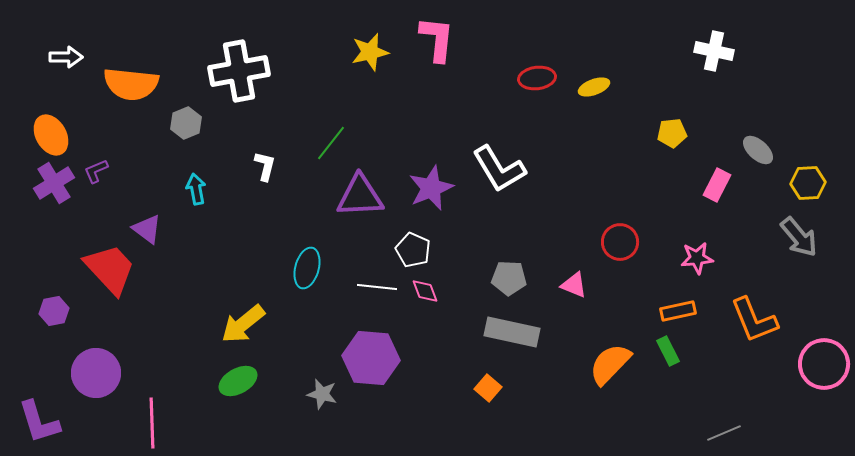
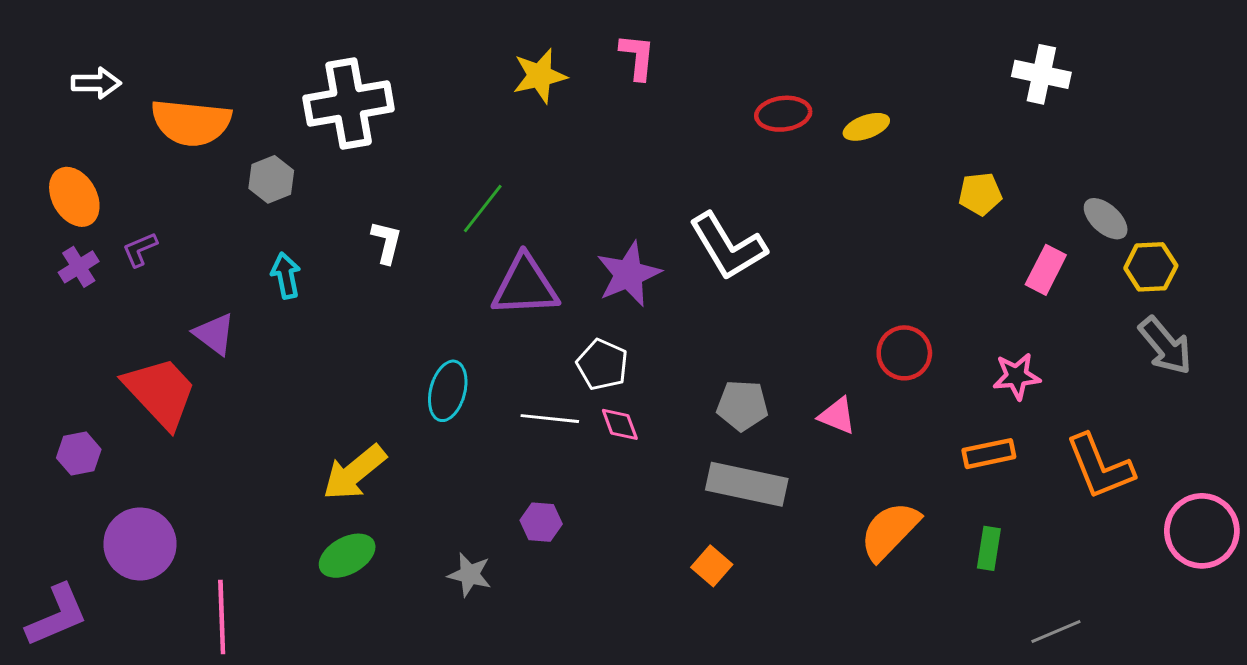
pink L-shape: (437, 39) -> (637, 57), size x0.7
purple cross: (54, 183) -> (79, 267), size x0.7
yellow hexagon: (808, 183) -> (1151, 267), moved
green rectangle: (668, 351) -> (989, 548), moved, turned 36
purple hexagon: (371, 358) -> (541, 522), size x0.5
purple L-shape: (39, 422) -> (57, 615), turned -96

